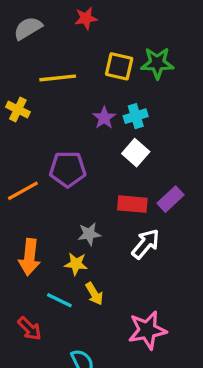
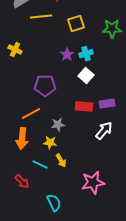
green star: (157, 63) -> (112, 29), moved
yellow square: (119, 66) -> (76, 24), turned -30
yellow line: (58, 78) -> (41, 17), moved
orange line: (23, 191) -> (31, 114), moved
purple rectangle: (171, 199) -> (107, 104), turned 35
white arrow: (146, 244) -> (104, 131), moved

